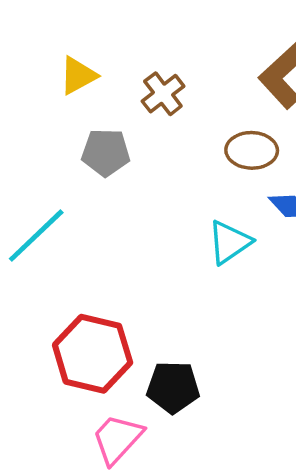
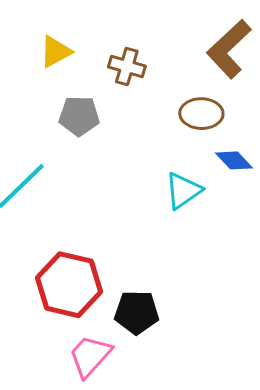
brown cross: (163, 94) -> (127, 67), turned -36

